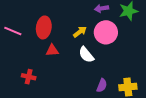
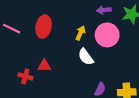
yellow arrow: (80, 32) -> (80, 33), turned -32
red triangle: (52, 50) -> (44, 66), moved

